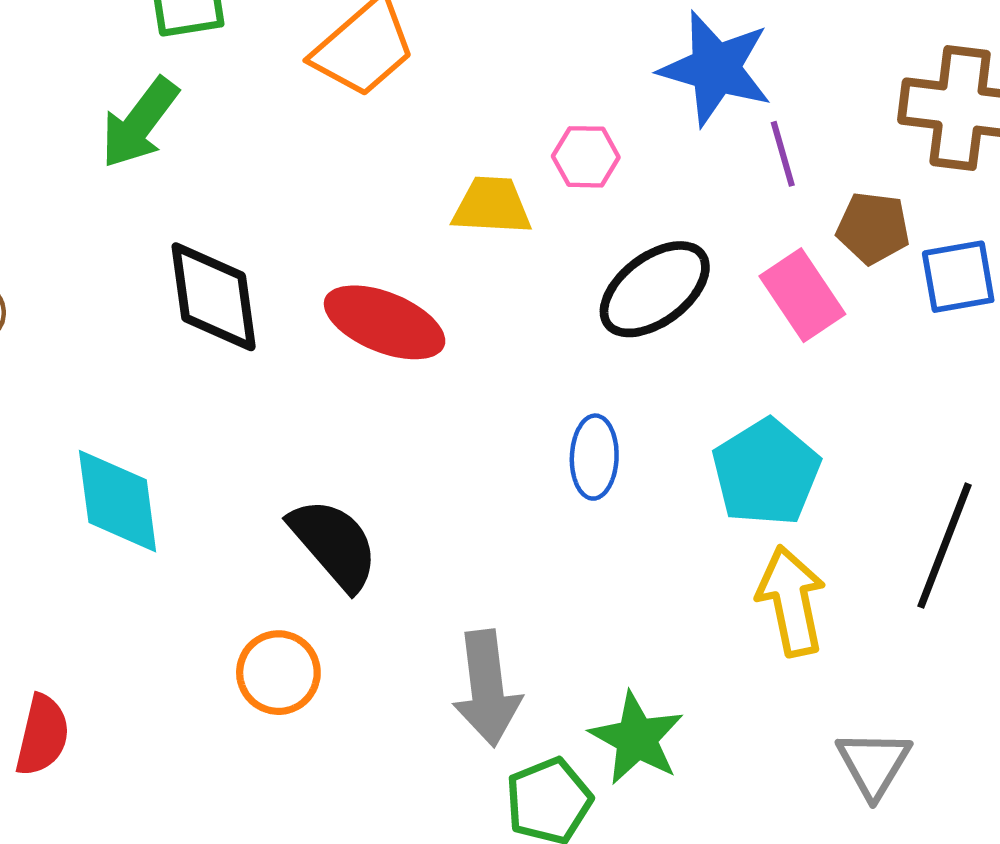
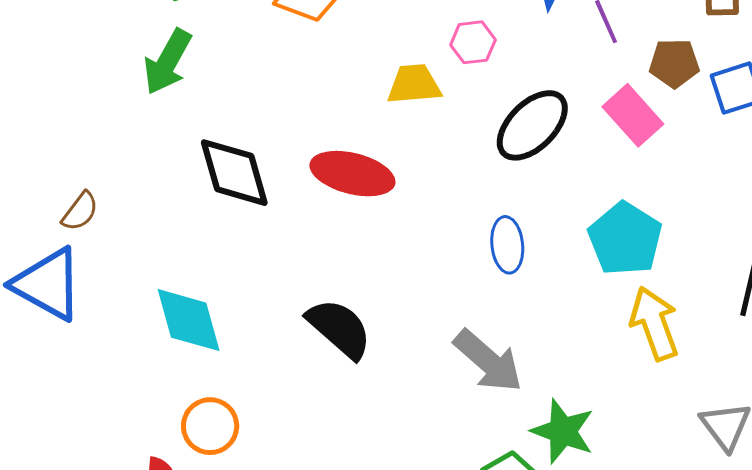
orange circle: (278, 673) -> (210, 426), moved
gray arrow: (487, 688) -> (488, 361), moved, turned -34

